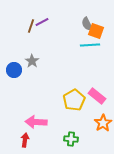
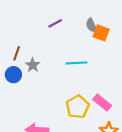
purple line: (42, 22) -> (55, 23), moved
brown line: (31, 26) -> (17, 53), moved
cyan line: (90, 45) -> (77, 63), moved

